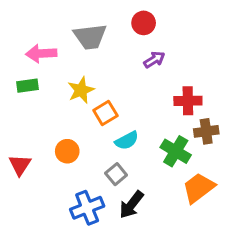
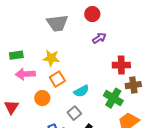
pink arrow: (41, 53) -> (25, 74), moved
yellow star: (81, 90) -> (51, 58), turned 30
orange square: (105, 113) -> (57, 79), moved

